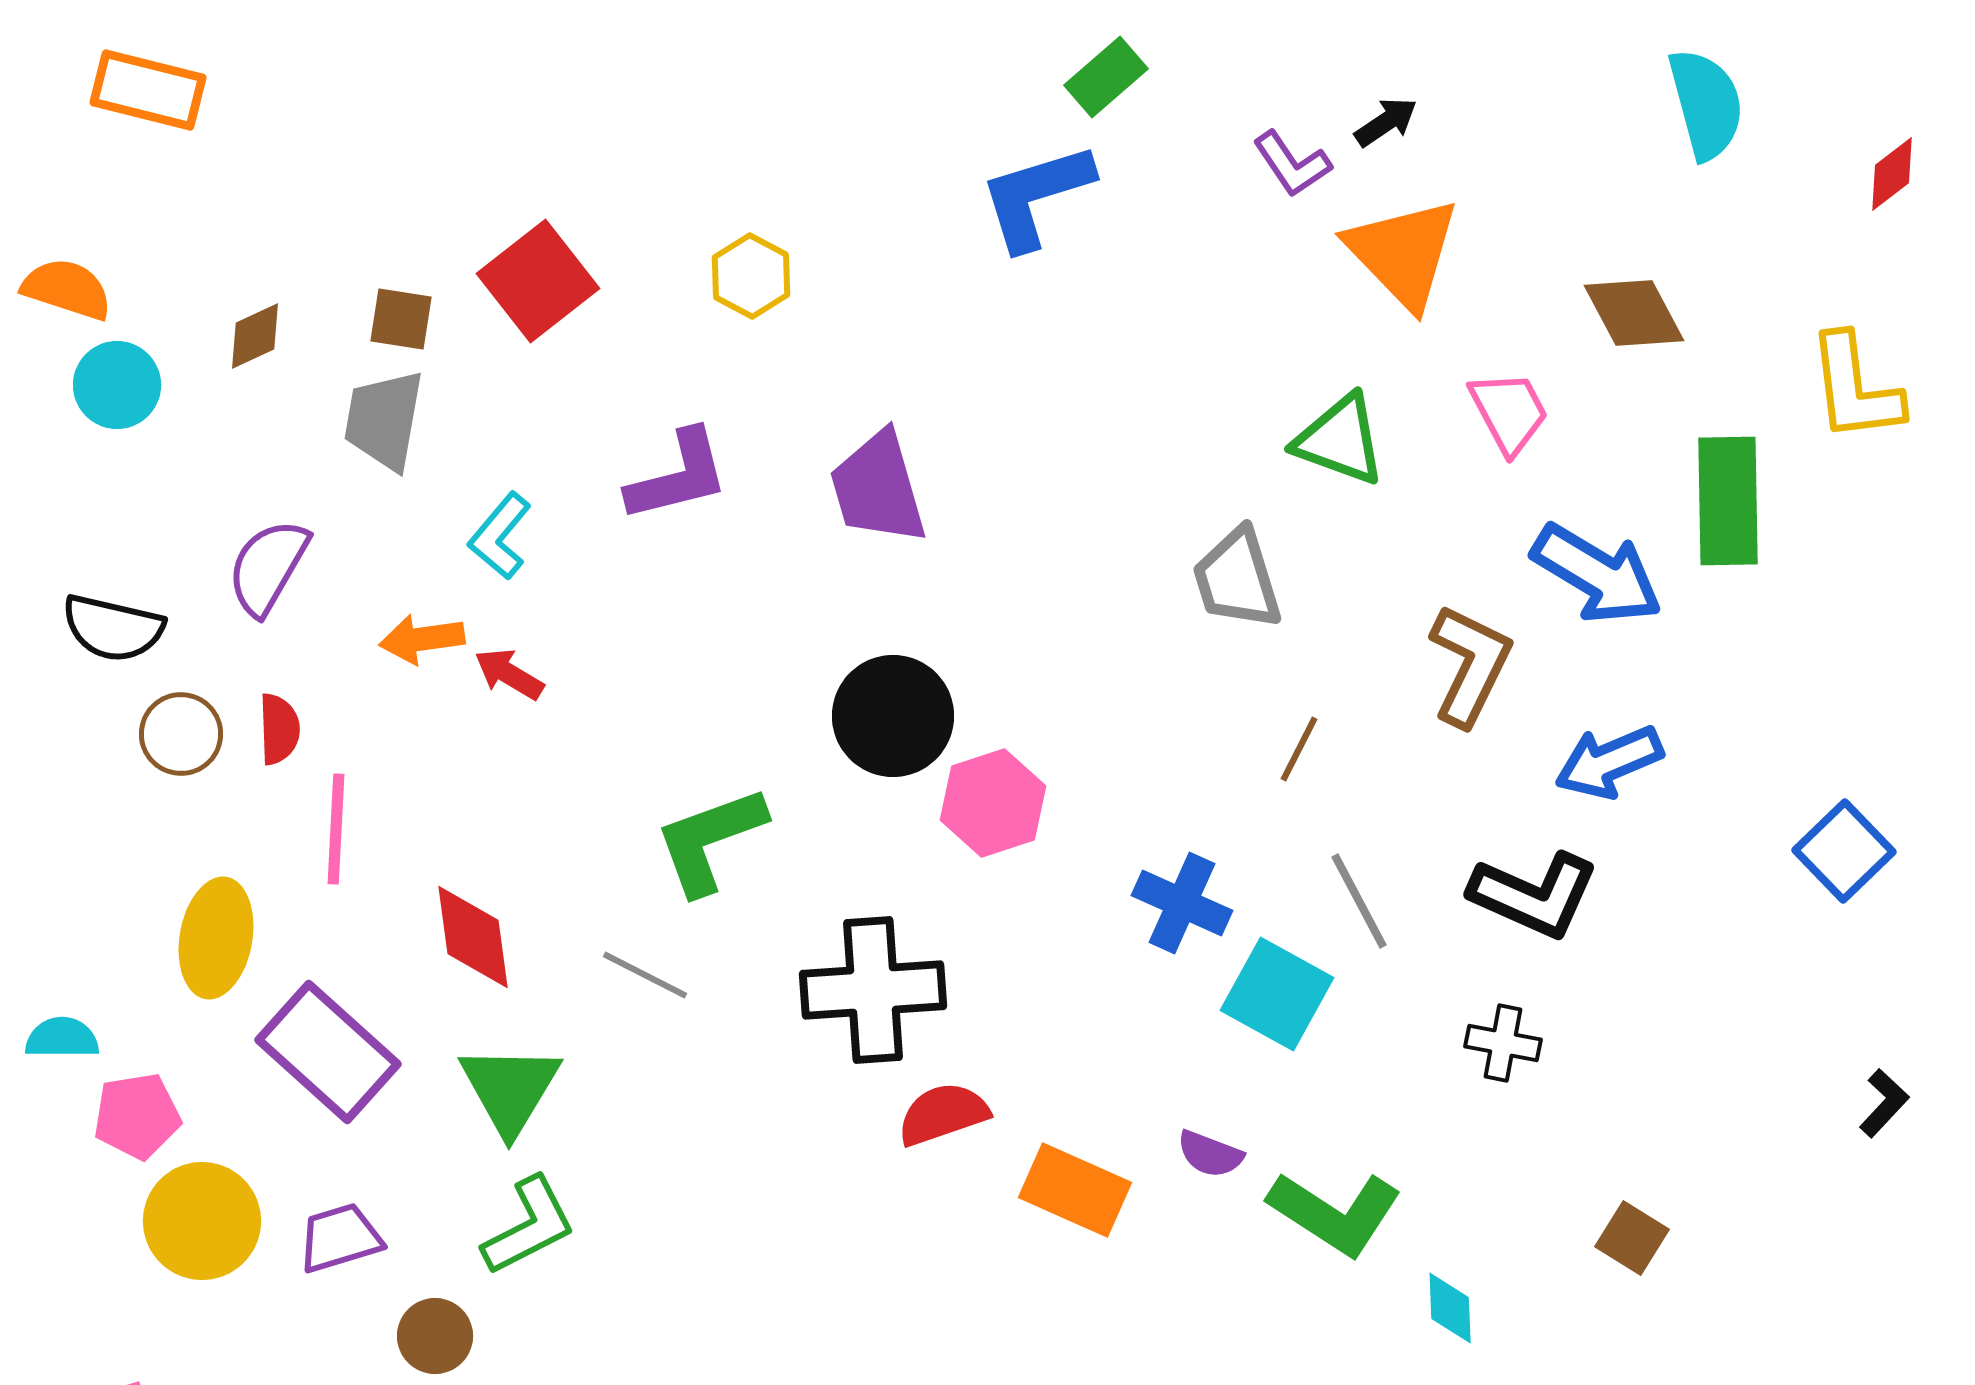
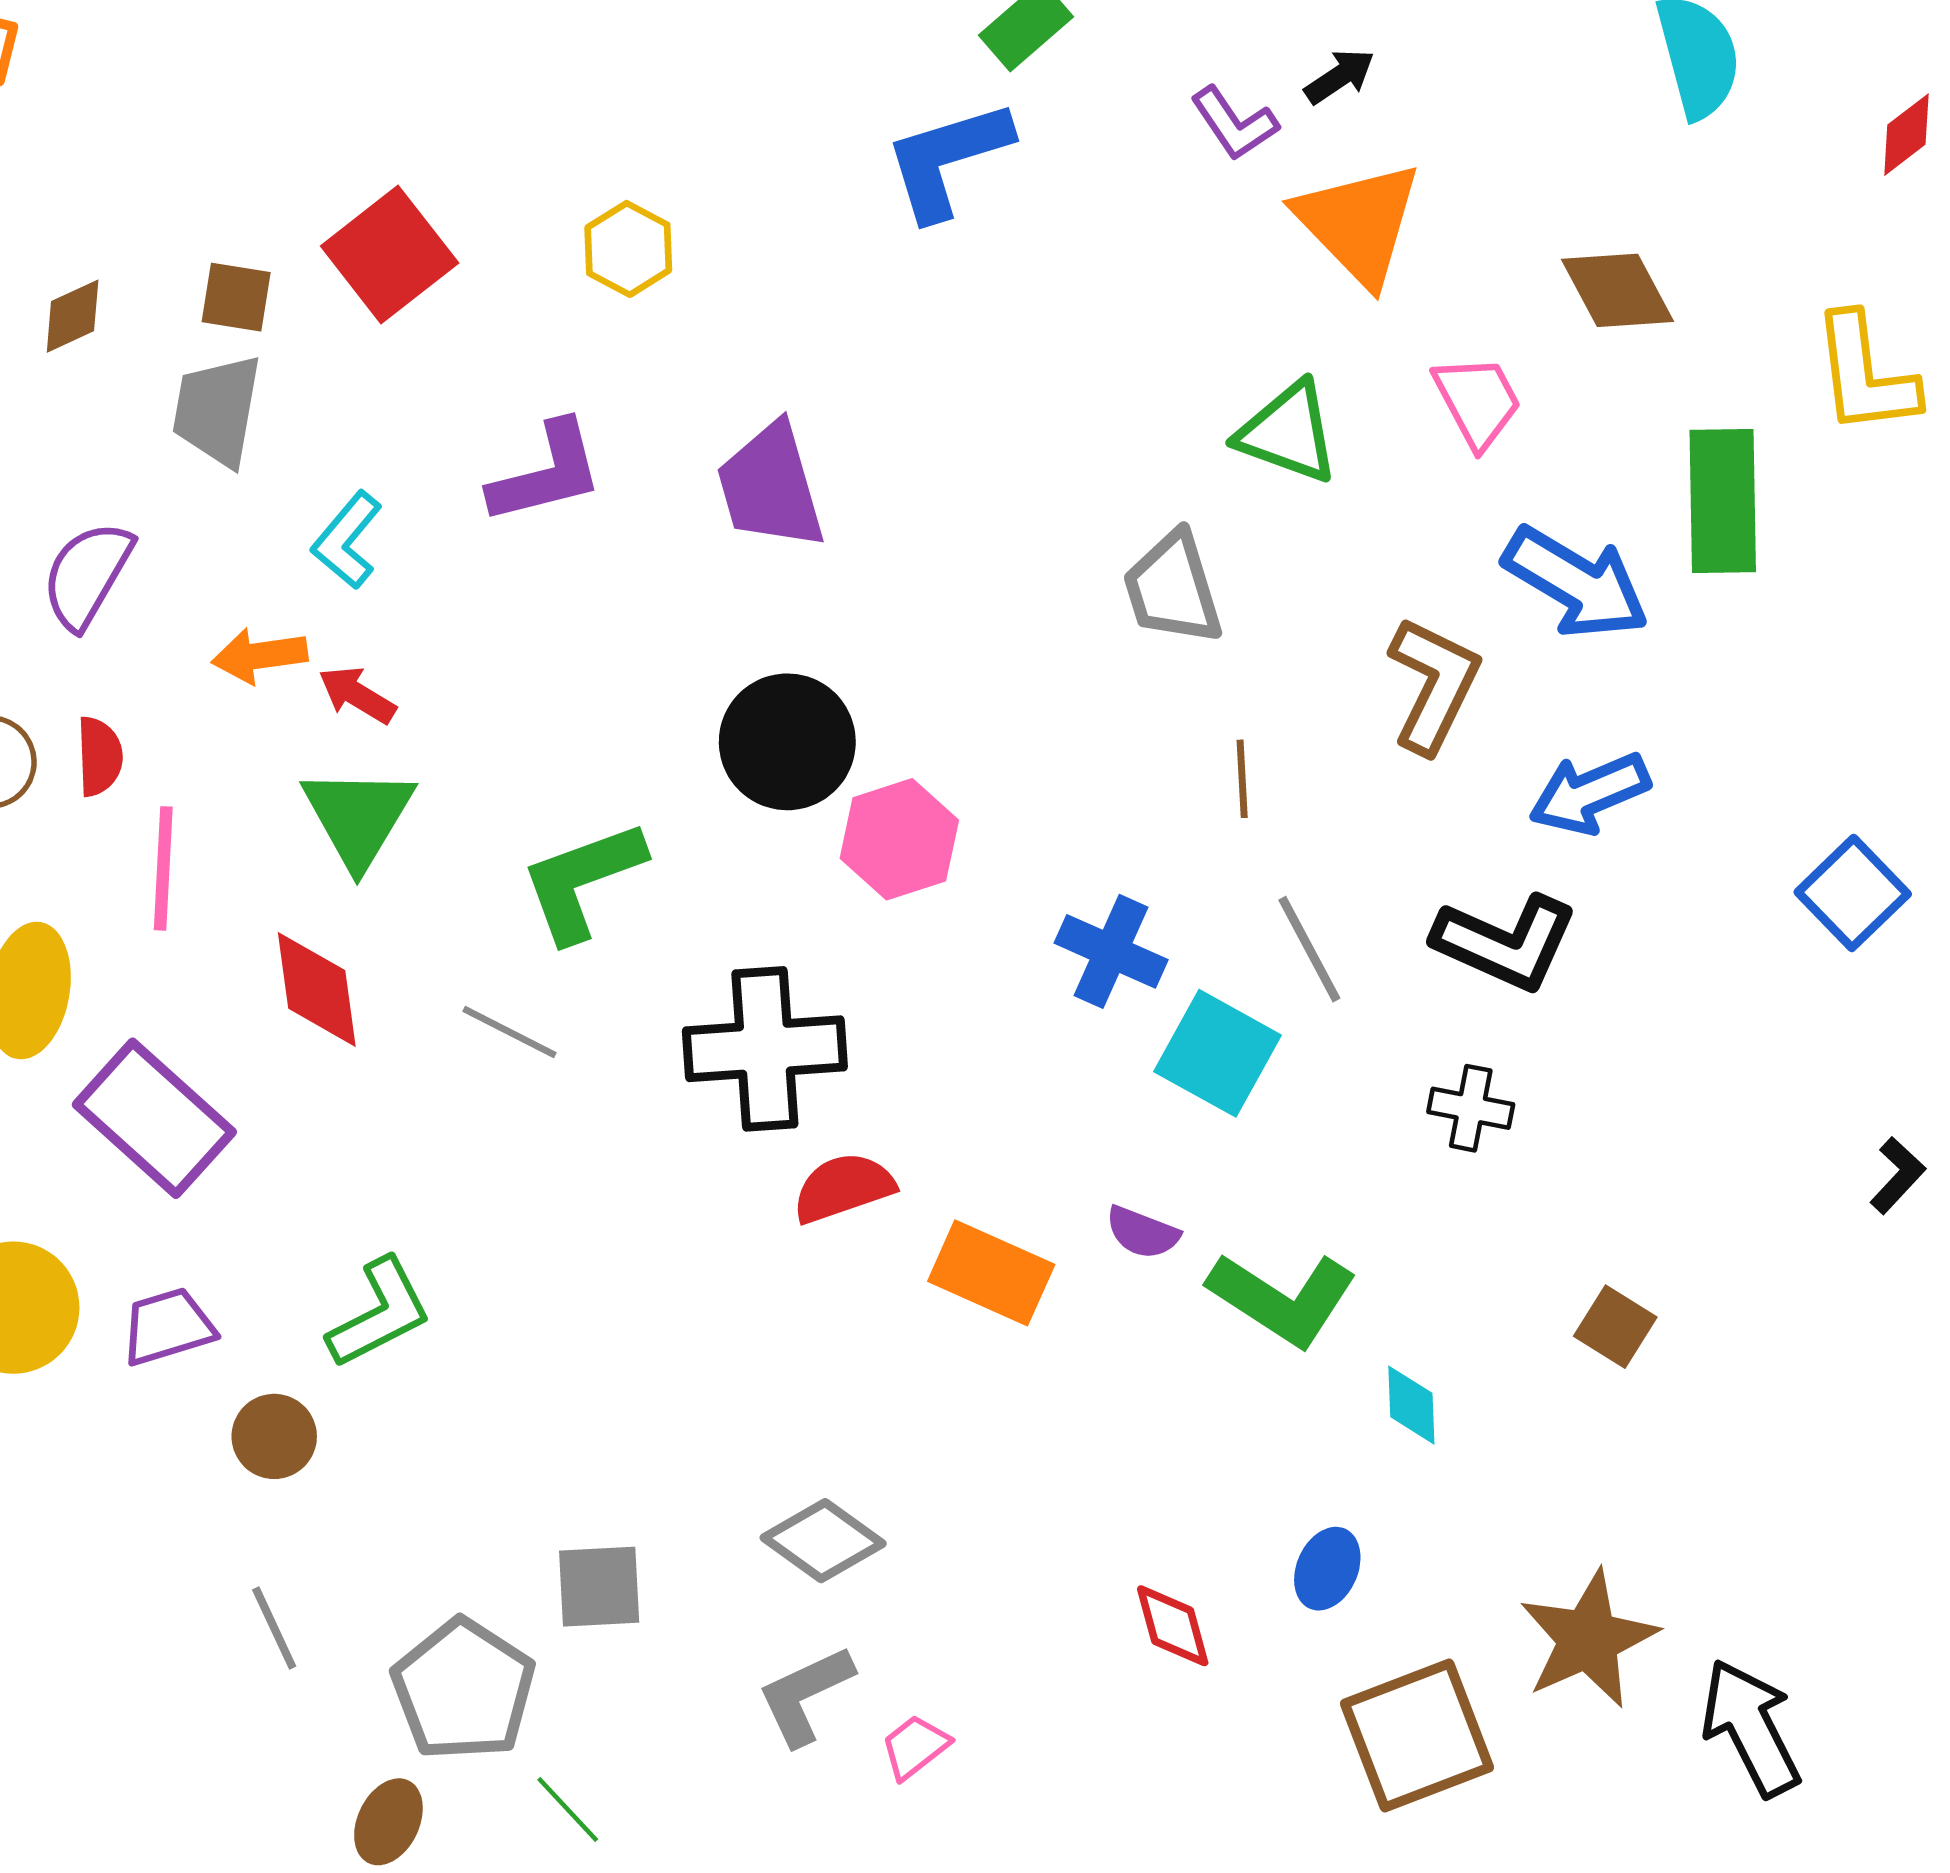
brown line: (1299, 749) -> (1242, 779), turned -30
green triangle: (510, 1089) -> (358, 817), moved

